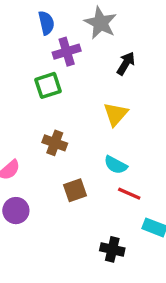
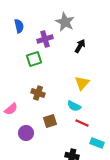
blue semicircle: (46, 23) -> (19, 26), moved
yellow triangle: (116, 114) -> (82, 83), moved
purple circle: (16, 211) -> (26, 133), moved

